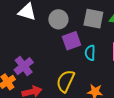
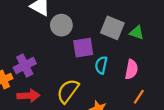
gray circle: (58, 19) -> (61, 25), moved

